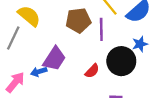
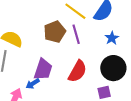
black circle: (121, 61) -> (113, 68), moved
red semicircle: (92, 71) -> (78, 71), size x1.6

